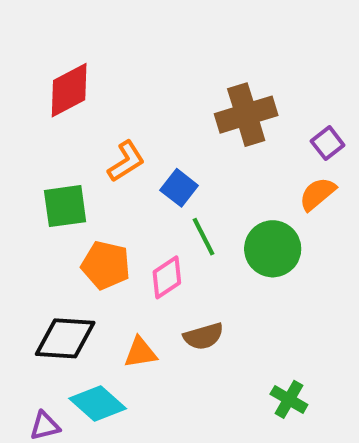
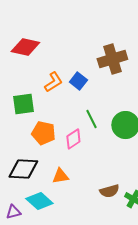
red diamond: (69, 90) -> (25, 47), turned 40
blue square: (179, 188) -> (78, 81), moved
brown semicircle: (203, 336) -> (109, 191), moved

